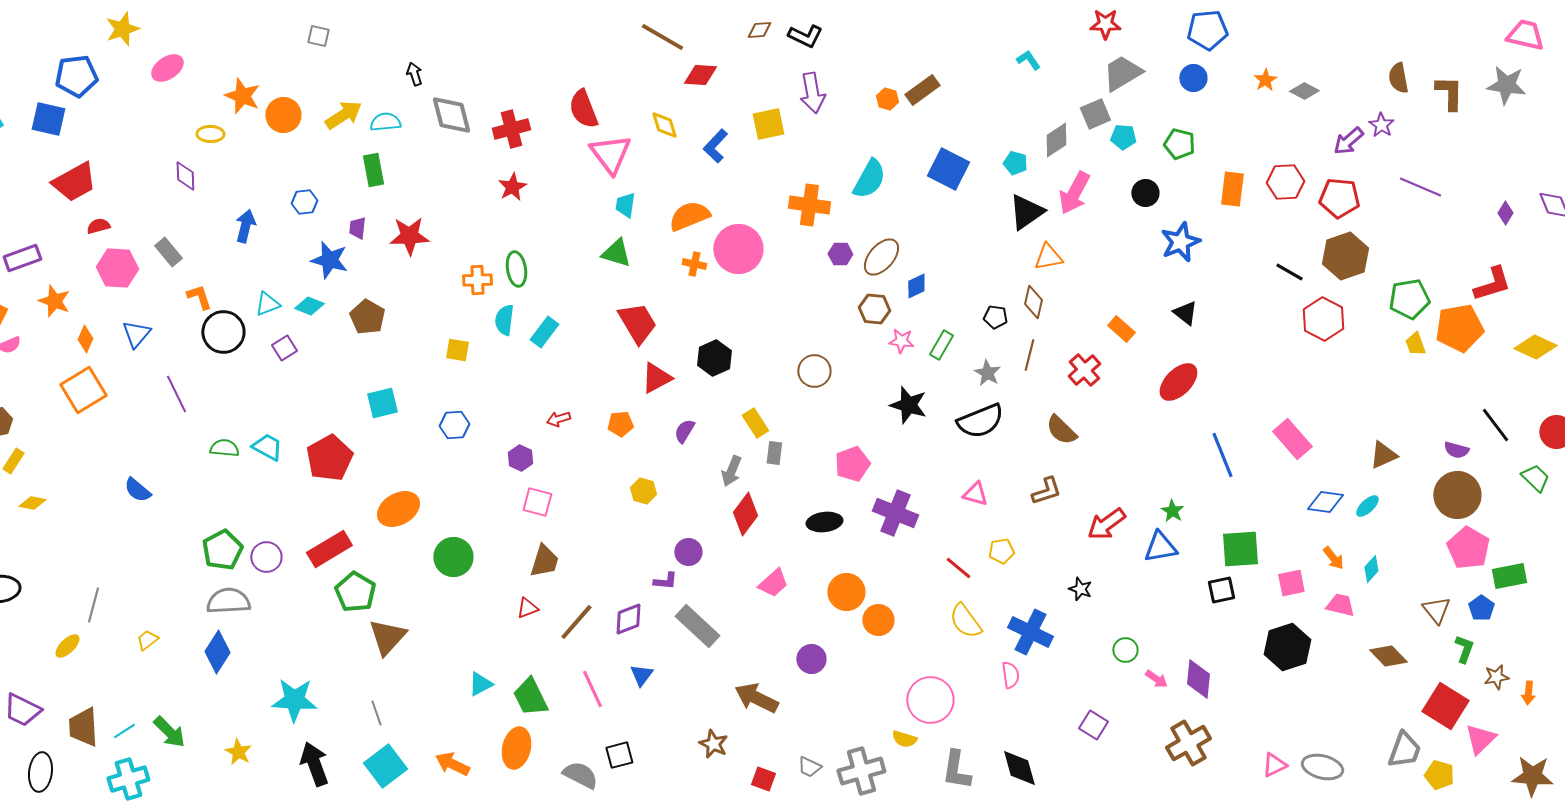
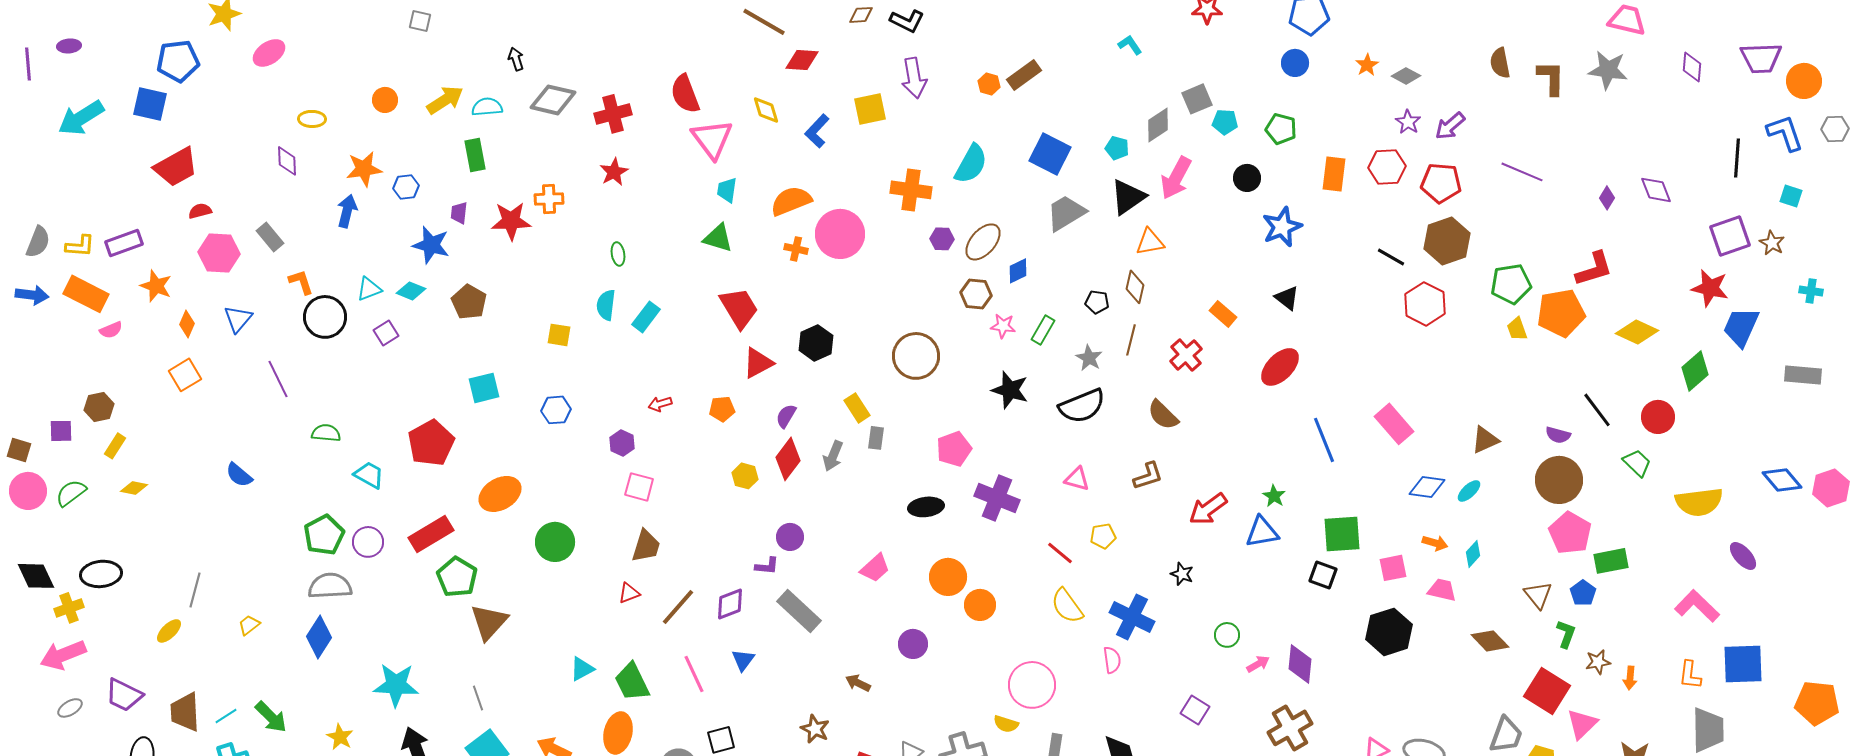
gray trapezoid: (1122, 73) -> (1066, 213), moved
orange star: (242, 96) -> (364, 169), moved, turned -30
orange circle: (283, 115) -> (385, 100), size x0.7
gray diamond: (451, 115) -> (553, 100), turned -63
purple star: (1381, 125) -> (1408, 122), moved
green ellipse: (516, 269) -> (618, 254), size x0.7
orange cross: (477, 280) -> (549, 199), moved
brown circle: (814, 371) -> (916, 356), size x1.4
orange square: (83, 390) -> (185, 375), size x0.7
cyan trapezoid: (267, 447) -> (369, 475), moved
red diamond: (745, 514) -> (788, 459), moved
orange arrow: (1333, 558) -> (1435, 543), turned -35
black square: (1221, 590) -> (1323, 575), turned 32
pink arrow: (1156, 679) -> (1258, 664), turned -65
brown arrow: (756, 698) -> (858, 683), size x0.6

